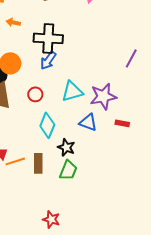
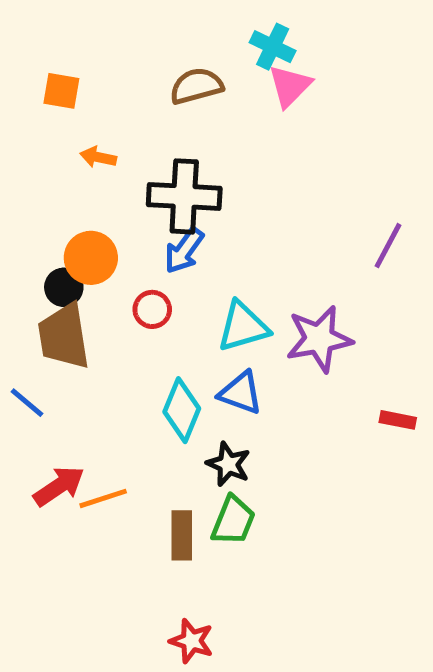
red circle: (35, 94) -> (152, 309), moved
blue triangle: (88, 122) -> (241, 393), moved
red rectangle: (122, 123) -> (398, 420), moved
brown rectangle: (38, 163) -> (182, 535), moved

